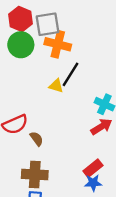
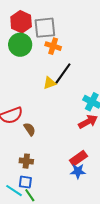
orange cross: (58, 44) -> (53, 46), size x0.7
yellow triangle: (56, 86) -> (50, 83), turned -40
brown cross: (35, 175) -> (26, 161), size x0.6

